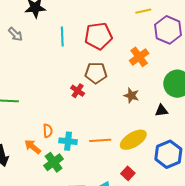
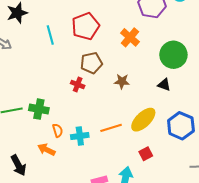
brown star: (131, 95) -> (122, 81), moved
black triangle: (161, 111) -> (164, 85), turned 40
green cross: (54, 162) -> (39, 109), moved, turned -30
red square: (128, 173) -> (146, 154), turned 32

